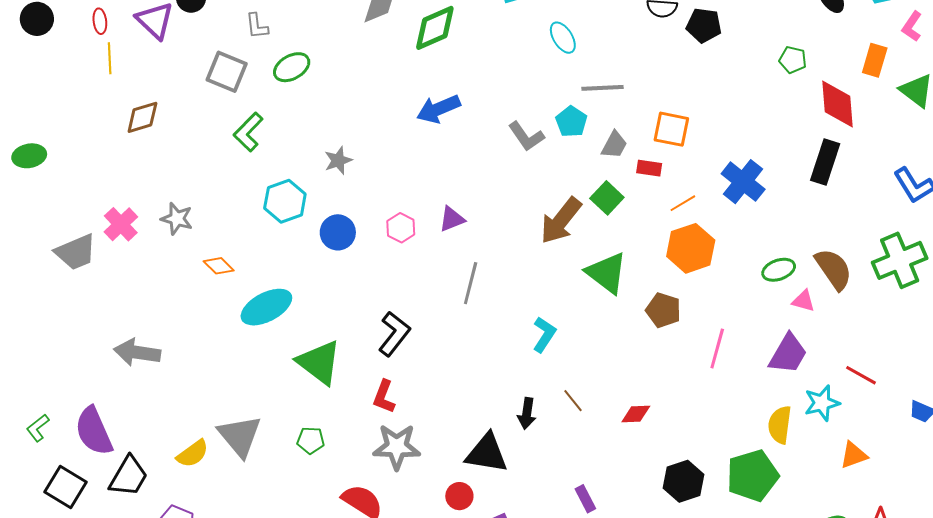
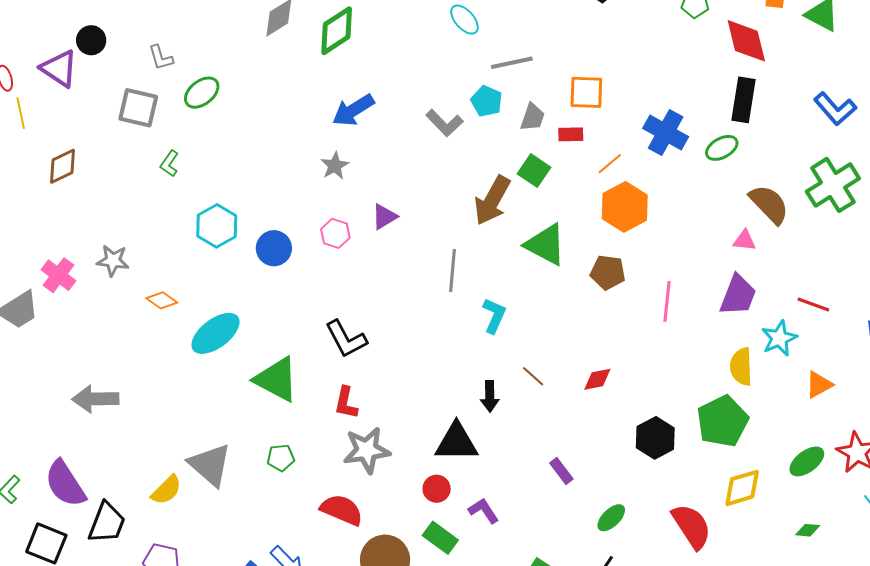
green L-shape: (248, 132) -> (169, 164), size x0.7
gray star: (338, 160) -> (335, 166), moved
green ellipse: (779, 270) -> (722, 148), moved
gray line: (471, 283) -> (453, 271), moved
black L-shape: (394, 334) -> (346, 339), turned 123

